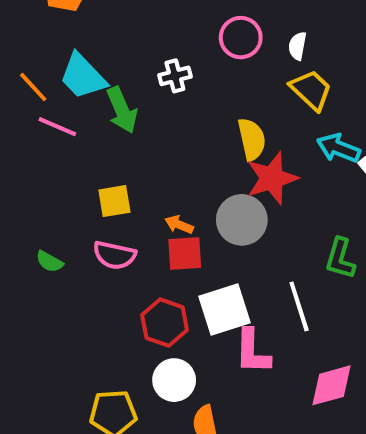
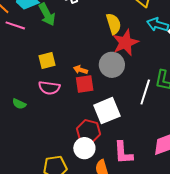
green semicircle: (49, 262) -> (19, 104), moved
white line: (299, 306) -> (145, 92), moved, turned 40
red hexagon: (165, 323) -> (89, 131), moved
pink L-shape: (252, 352) -> (123, 153), moved

